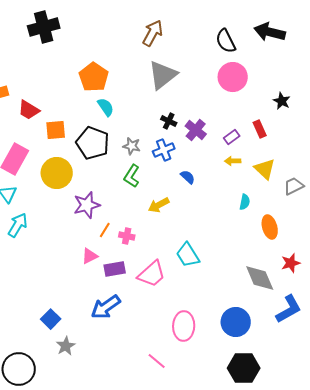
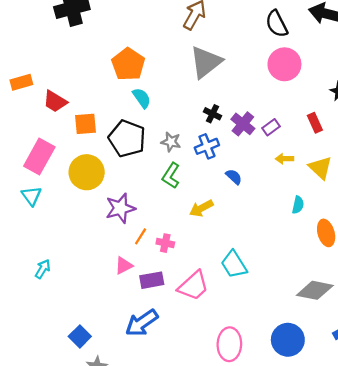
purple rectangle: (232, 137) -> (271, 127), moved
cyan arrow: (18, 225) -> (43, 269), moved, size x0.7
gray diamond: (260, 278) -> (315, 290), turned -56

